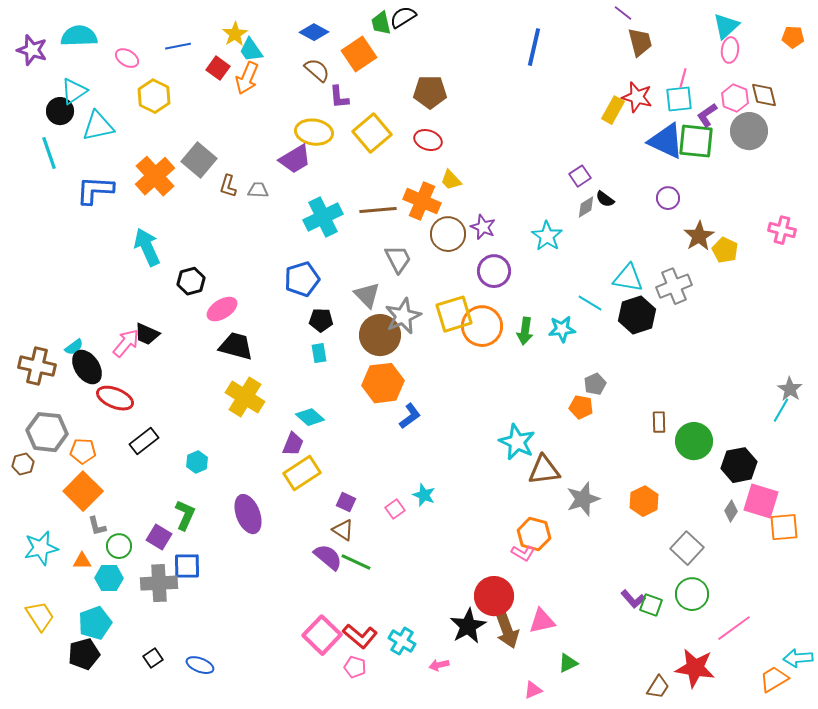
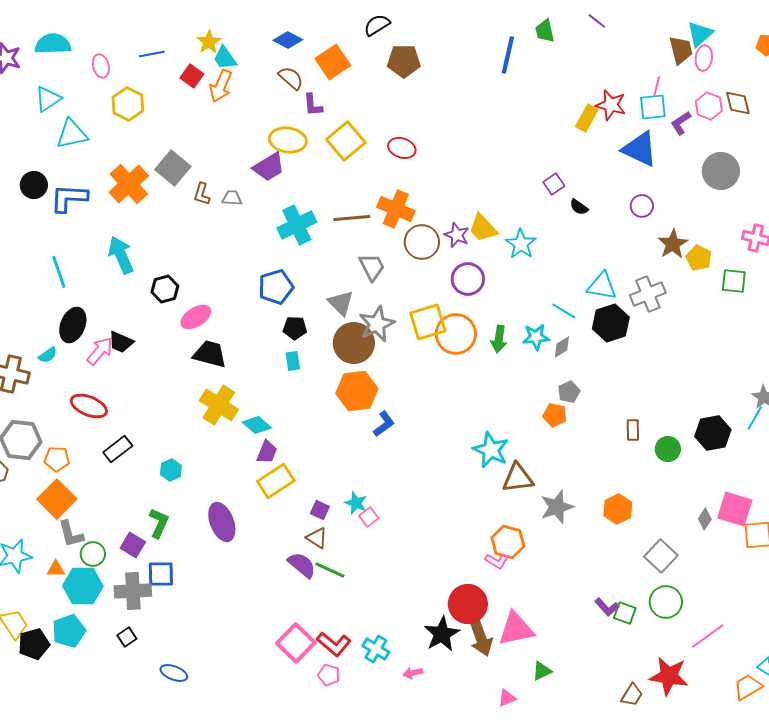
green trapezoid: (381, 23) -> (545, 31), moved
brown trapezoid: (640, 42) -> (681, 50), moved
pink ellipse: (127, 58) -> (101, 66), turned 45
brown pentagon: (430, 92) -> (404, 61), moved
black circle: (60, 111) -> (34, 185), moved
gray circle: (749, 131) -> (721, 171), moved
green square: (696, 141) -> (734, 281), moved, size x0.7
cyan line: (49, 153) -> (59, 272), moved
yellow trapezoid: (451, 180) -> (483, 228), moved, size x1.4
gray diamond: (586, 207) -> (562, 347), moved
black ellipse: (87, 367) -> (73, 325), moved, turned 56
cyan diamond: (310, 417) -> (257, 425), moved
green circle: (694, 441) -> (668, 449), size x0.7
black hexagon: (739, 465) -> (713, 433), moved
cyan star: (424, 495) -> (356, 503), moved
gray L-shape: (97, 526) -> (71, 534), size x1.4
cyan hexagon: (109, 578) -> (83, 586), size x1.4
pink triangle: (542, 621) -> (516, 629), size x1.4
black pentagon: (84, 654) -> (34, 644), moved
black square: (153, 658) -> (127, 637), moved

